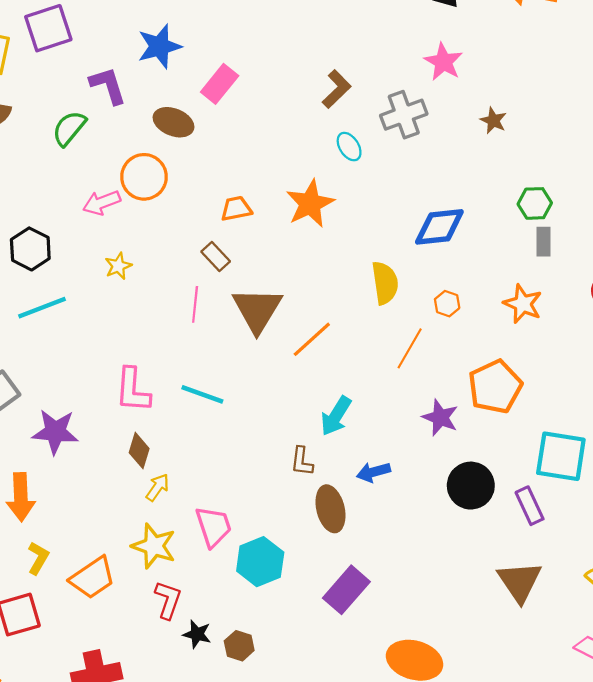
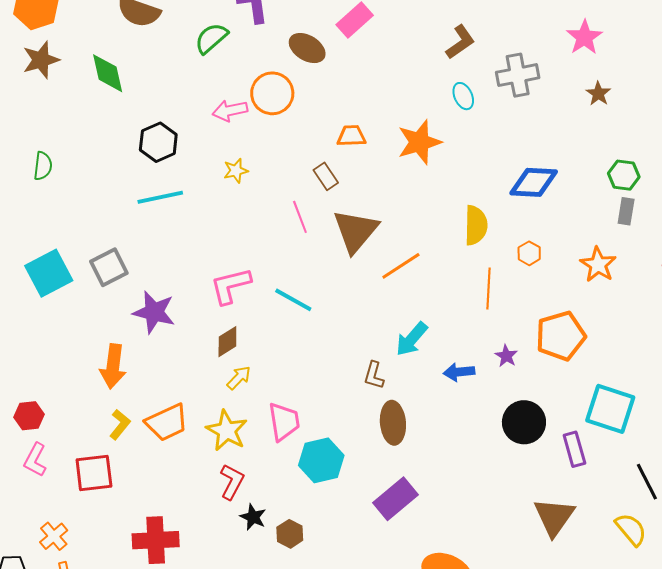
pink star: (443, 62) -> (584, 37), moved
pink line: (195, 304) -> (300, 217), turned -36
orange line: (410, 348) -> (489, 289), turned -36
pink L-shape: (133, 390) -> (231, 286), turned 63
purple star: (440, 418) -> (506, 356), size x0.7
brown diamond: (139, 451) -> (227, 342), turned 32
blue arrow: (373, 472) -> (459, 372), moved
orange trapezoid: (93, 578) -> (167, 422), moved

